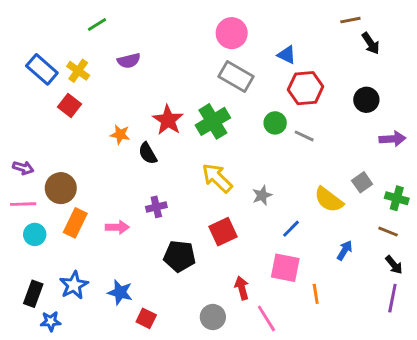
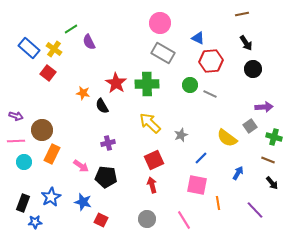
green line: (97, 24) -> (71, 29), moved
black arrow: (371, 43) -> (246, 43), moved
purple semicircle: (129, 61) -> (89, 42), turned 77
green cross: (213, 121) -> (147, 84), turned 30
purple arrow: (392, 139) -> (264, 107), moved
pink arrow: (117, 227) -> (81, 166), moved, turned 35
black pentagon: (180, 256) -> (106, 177), moved
red arrow: (242, 288) -> (152, 185), moved
purple line: (392, 298) -> (255, 210), moved, turned -54

